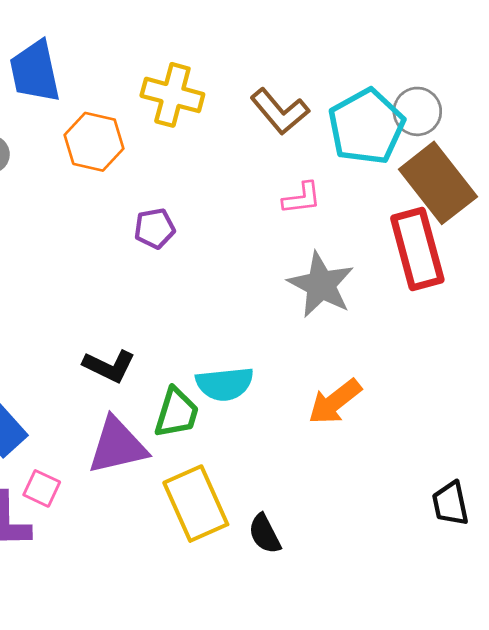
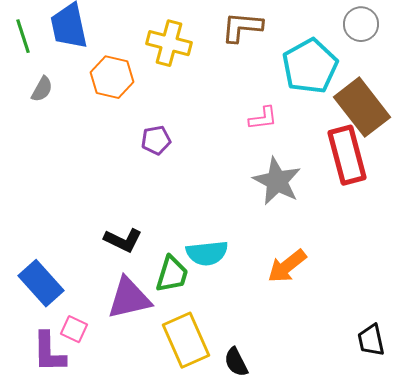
brown L-shape: (280, 111) -> (242, 27), moved, turned 135
gray circle: (417, 111) -> (361, 24), moved

